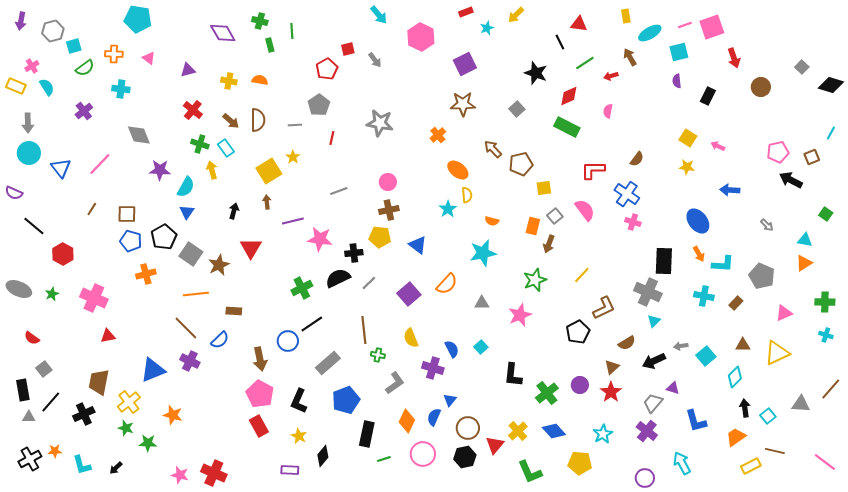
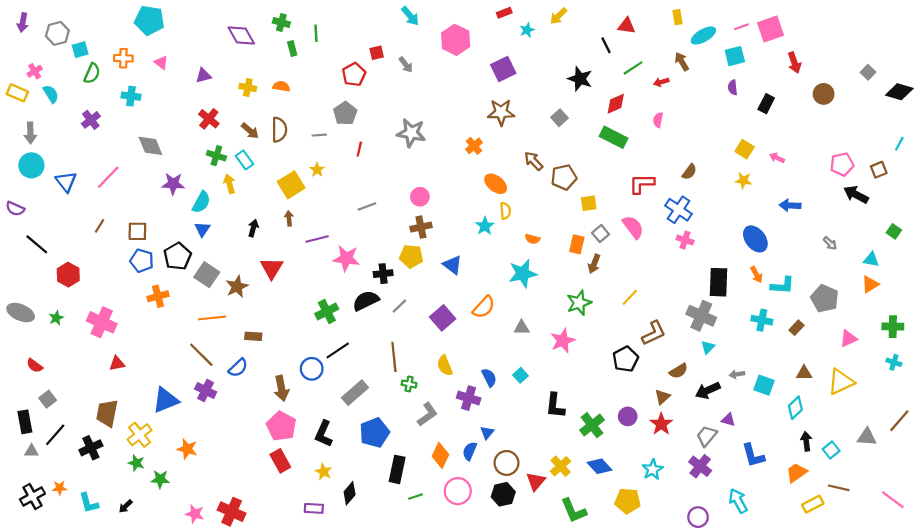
green semicircle: (85, 68) -> (92, 73), turned -30
cyan square: (706, 356) -> (764, 385), turned -30

